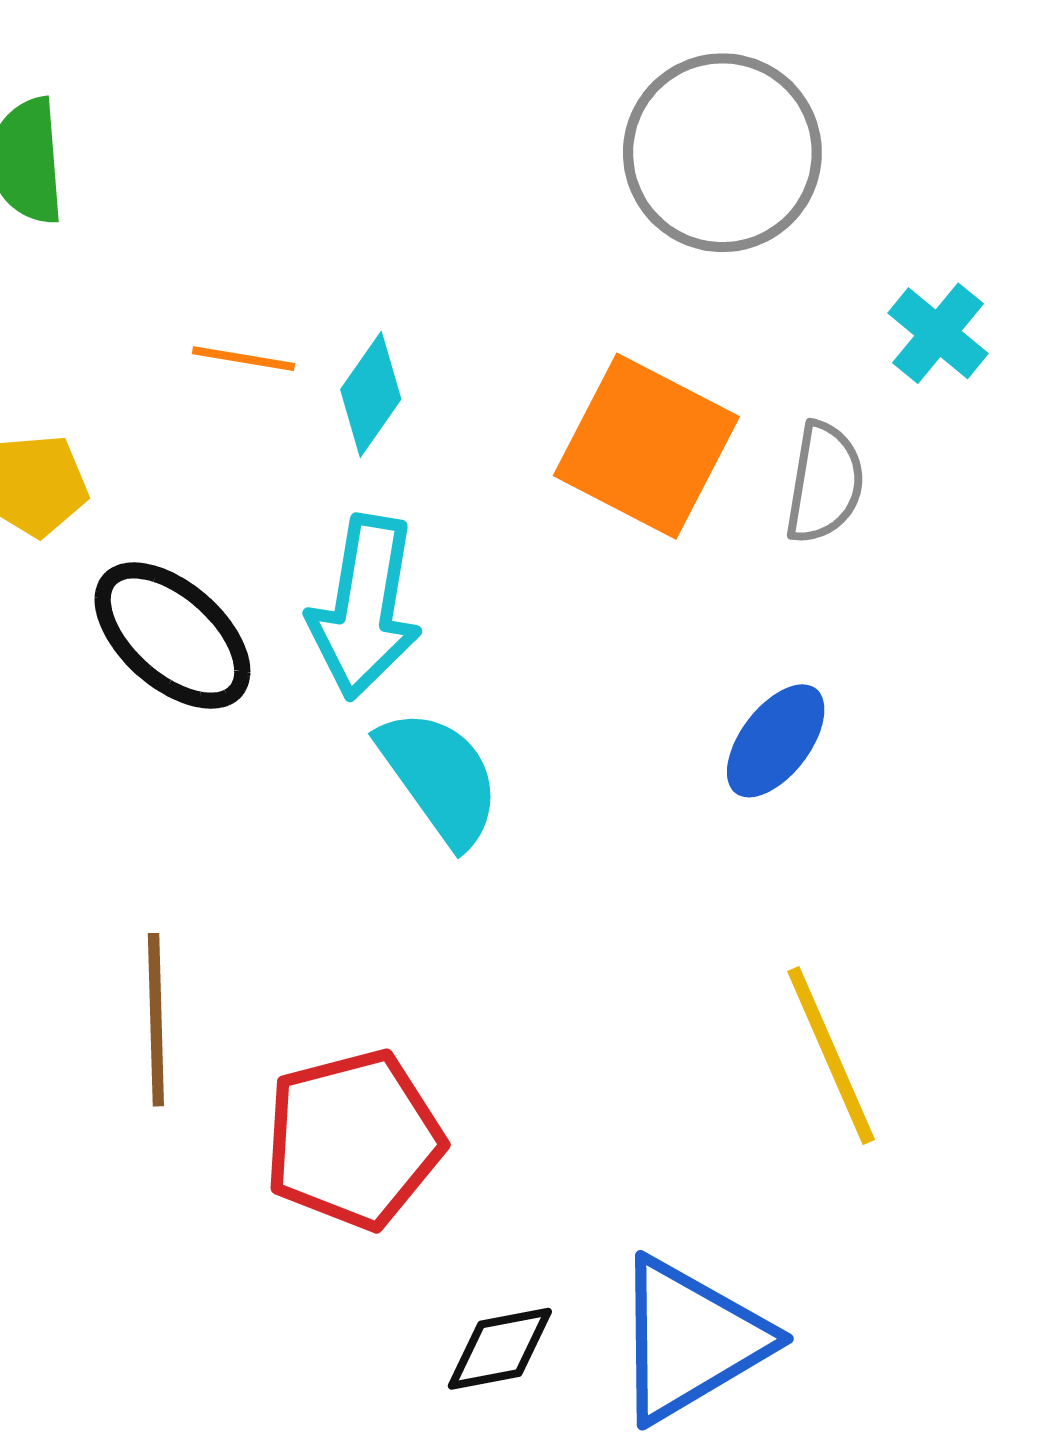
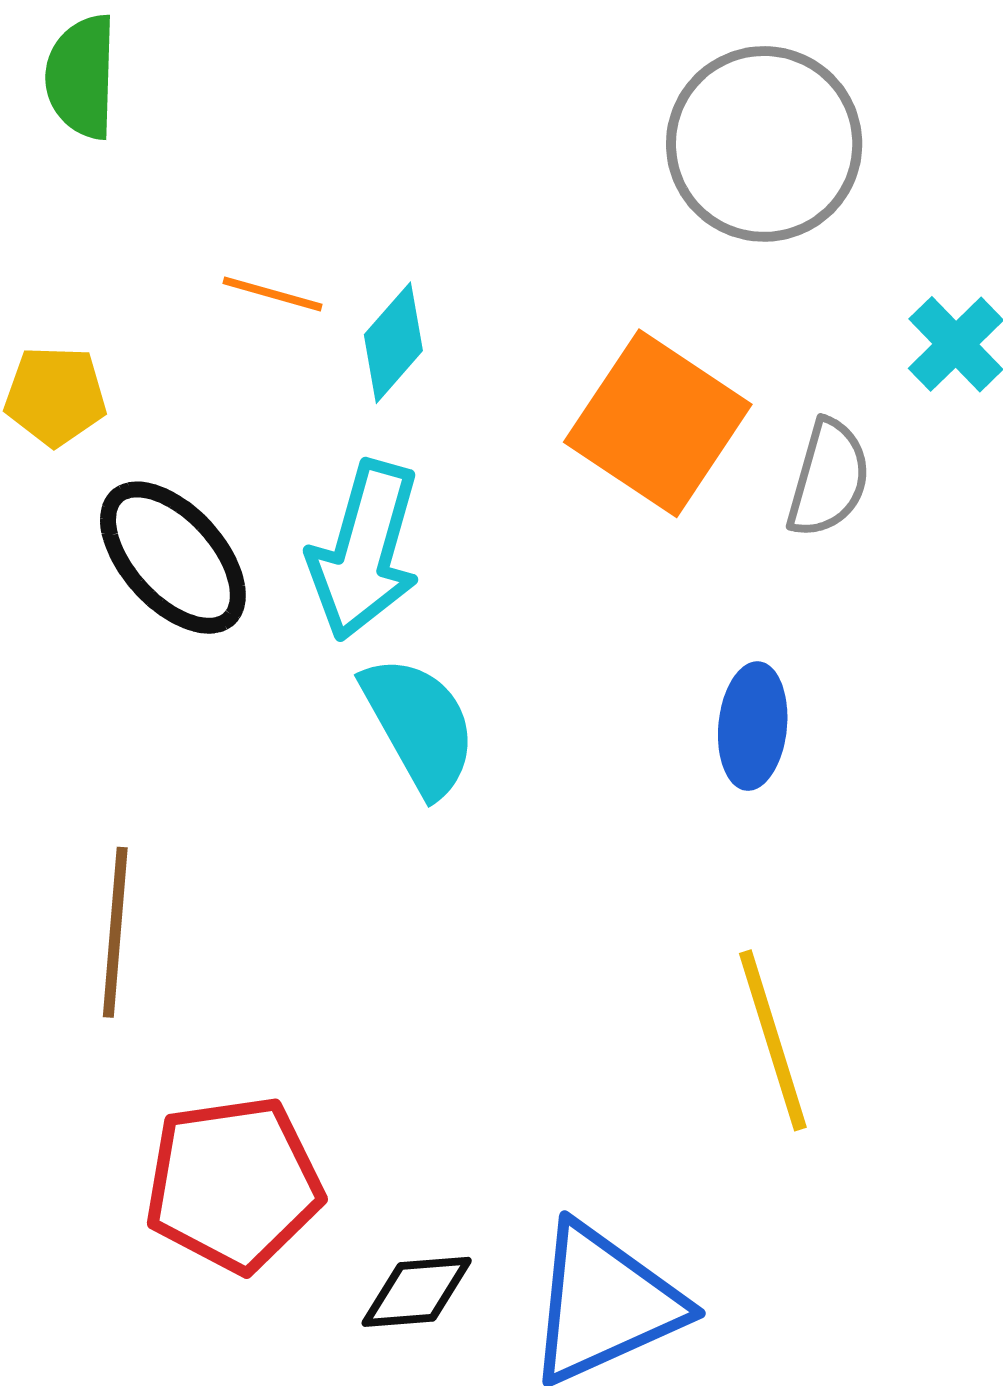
blue ellipse: (776, 741) -> (753, 726), turned -38
red pentagon: (354, 1139) -> (234, 1184), moved

